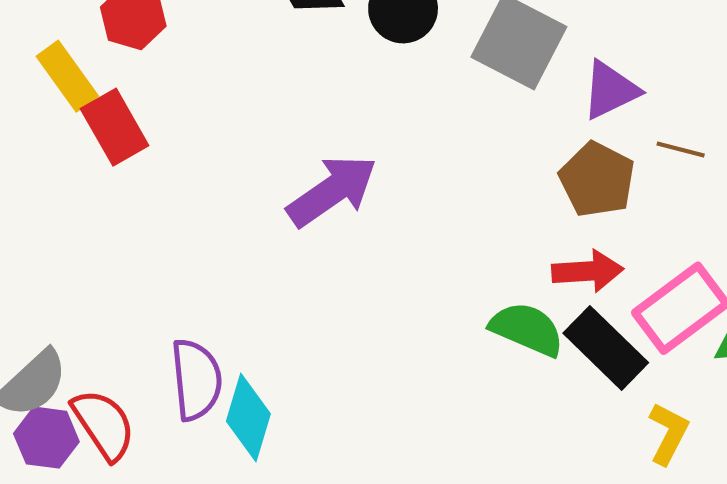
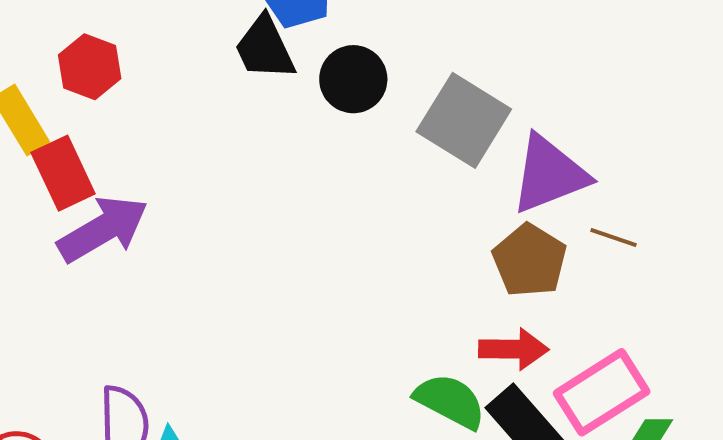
purple triangle: (610, 90) -> (549, 174), size x1.4
purple arrow: (332, 191) -> (103, 229), moved

